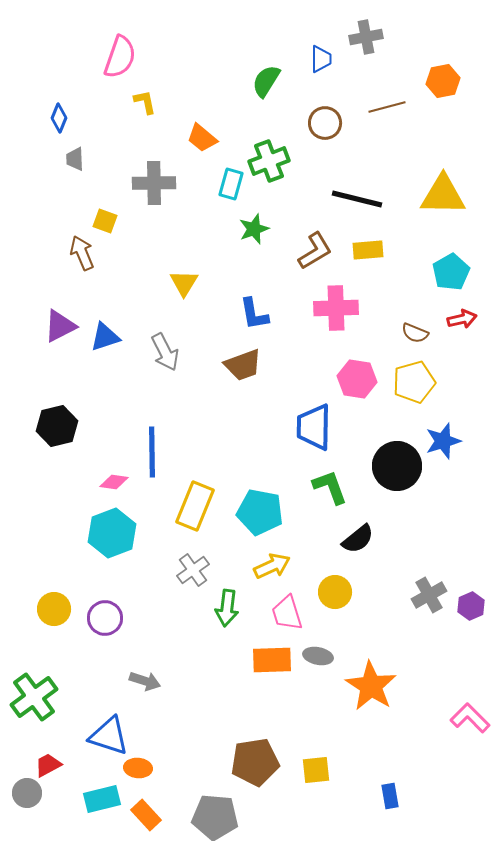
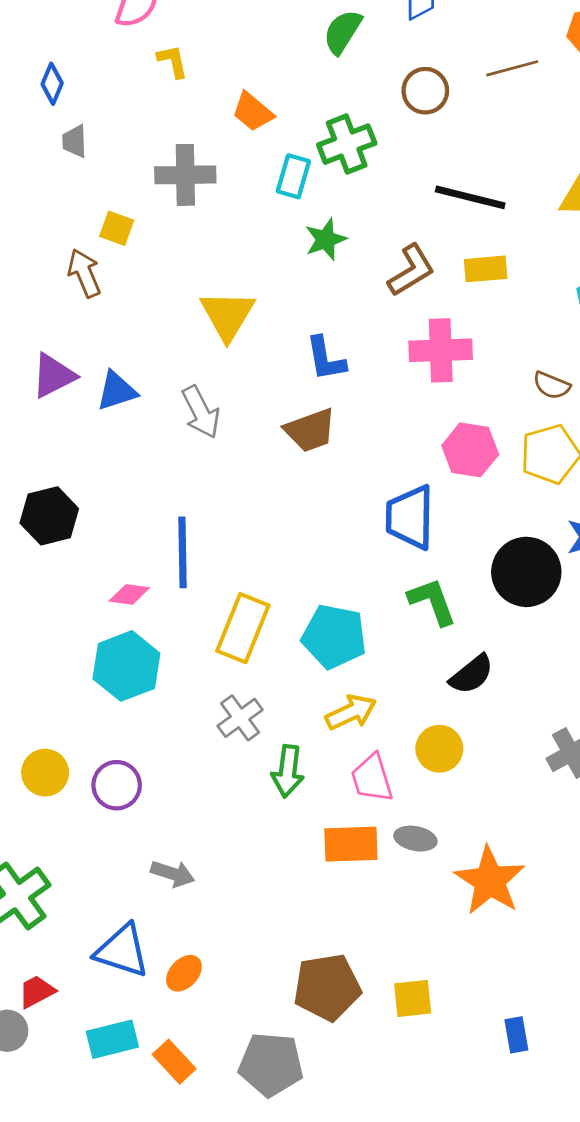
yellow triangle: (184, 283) -> (227, 315), size x1.4
orange ellipse: (138, 768) -> (184, 973), moved, turned -52

